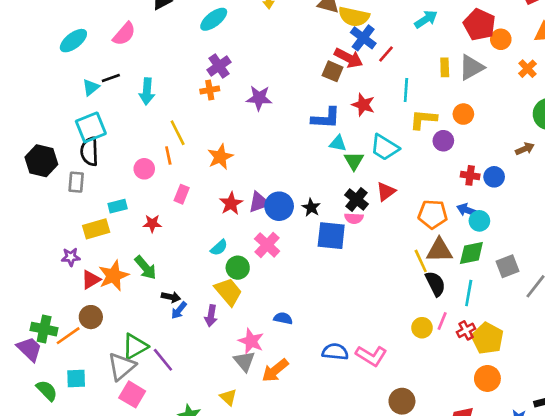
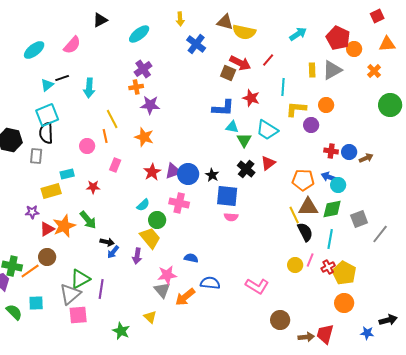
blue cross: (363, 38) -> (196, 44), moved
purple star: (259, 98) -> (150, 105), moved
brown arrow: (525, 149) -> (366, 158), moved
orange star: (220, 157) -> (144, 137), turned -30
pink semicircle: (354, 218) -> (231, 217), moved
pink cross: (267, 245) -> (179, 203), turned -30
pink star: (251, 341) -> (167, 275), turned -30
blue semicircle: (335, 352) -> (210, 283), moved
purple line: (163, 360) -> (101, 289), turned 48
pink square: (132, 394) -> (78, 315), turned -36

